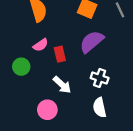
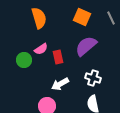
green circle: (21, 67) -> (24, 60), moved
white arrow: (62, 85) -> (60, 84), turned 108

